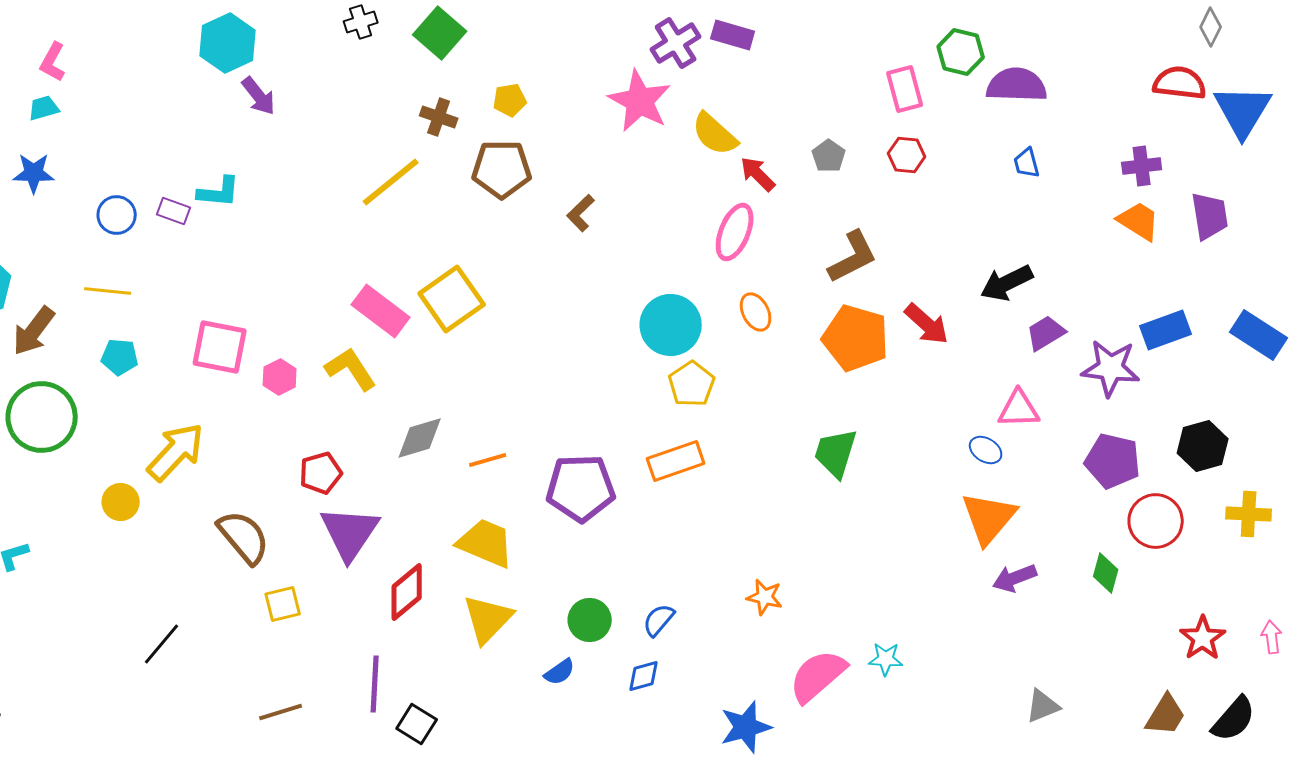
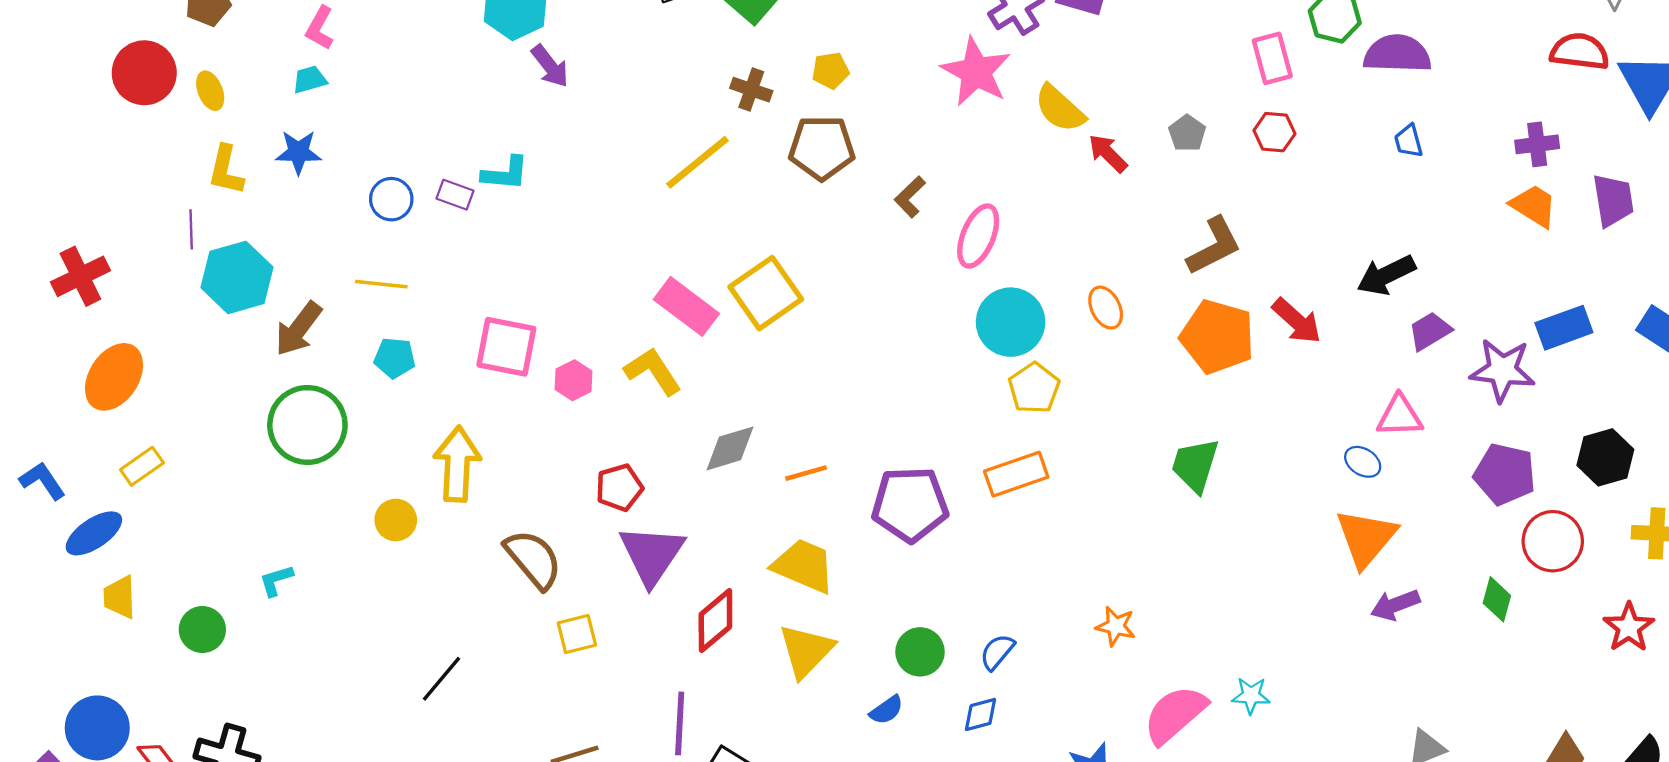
pink ellipse: (735, 232) -> (978, 236), moved
yellow arrow: (176, 452) -> (457, 464), turned -40
red star: (1203, 638) -> (1629, 627), moved

